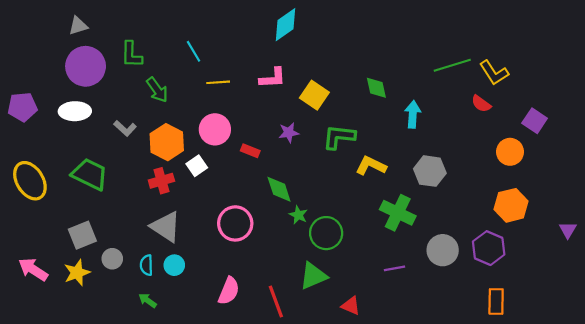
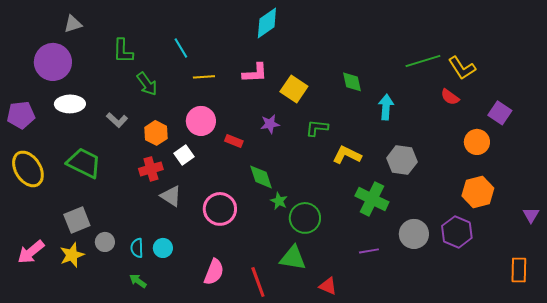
purple circle: (86, 66) -> (53, 62), moved
purple pentagon: (22, 107) -> (21, 115), moved
green L-shape: (339, 137) -> (317, 128), size x0.7
orange hexagon: (167, 142) -> (156, 133), size x0.7
gray triangle: (166, 227) -> (171, 196), moved, size x0.7
pink arrow: (33, 269) -> (31, 252), turned -72
green triangle: (313, 276) -> (293, 258), turned 32
orange rectangle: (496, 302) -> (519, 270), moved

